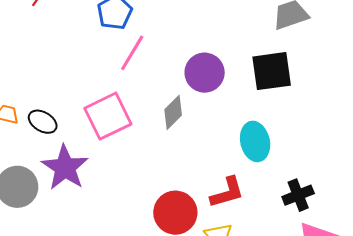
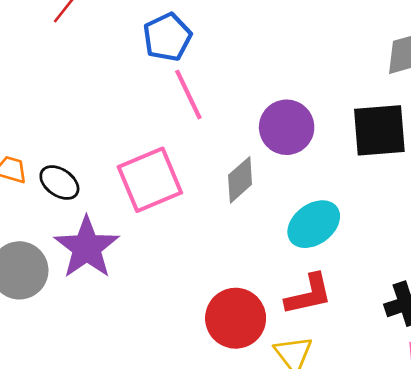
pink line: (132, 53) -> (188, 95), turned -60
cyan ellipse: (255, 141) -> (314, 224), moved, turned 63

